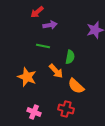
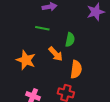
orange semicircle: (76, 86) -> (76, 69), turned -126

